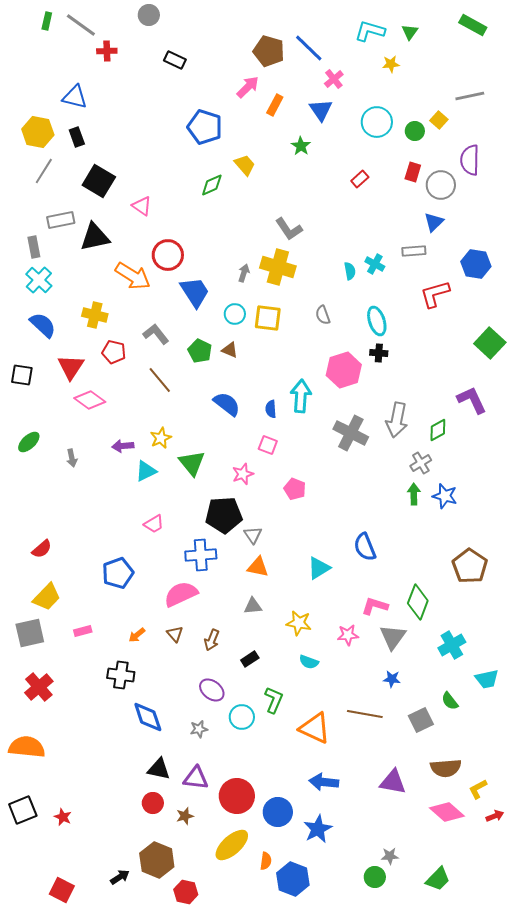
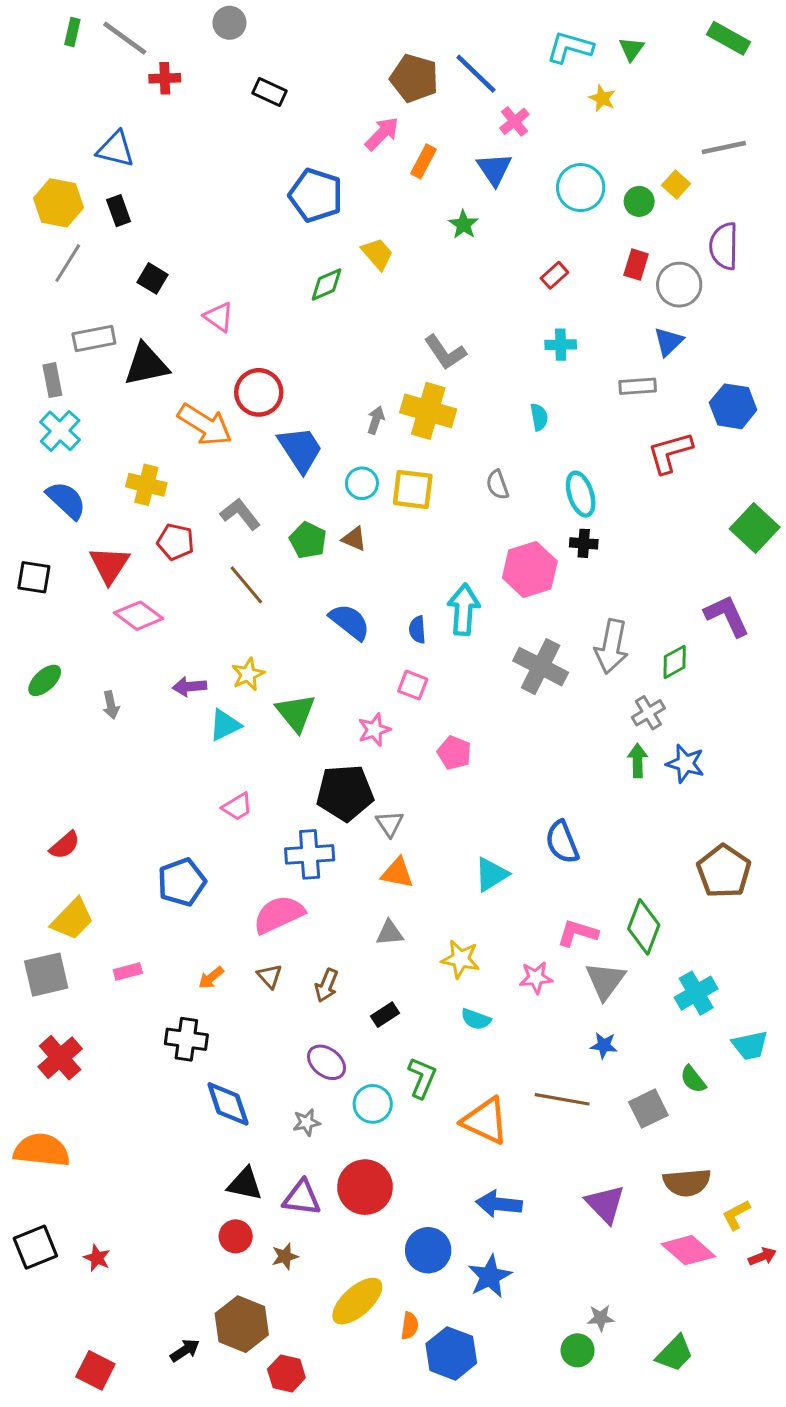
yellow star: (391, 64) -> (602, 98), turned 30
black square: (99, 181) -> (152, 278), size x0.6
cyan cross: (375, 264) -> (561, 345), moved, turned -30
purple triangle: (393, 782) -> (605, 1204), turned 36
red circle: (237, 796) -> (365, 1187), moved

